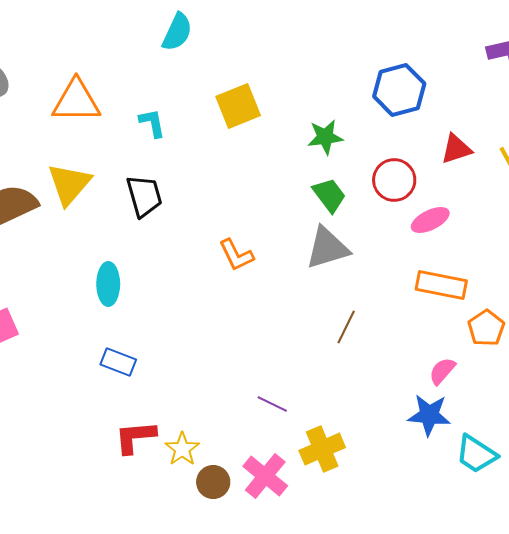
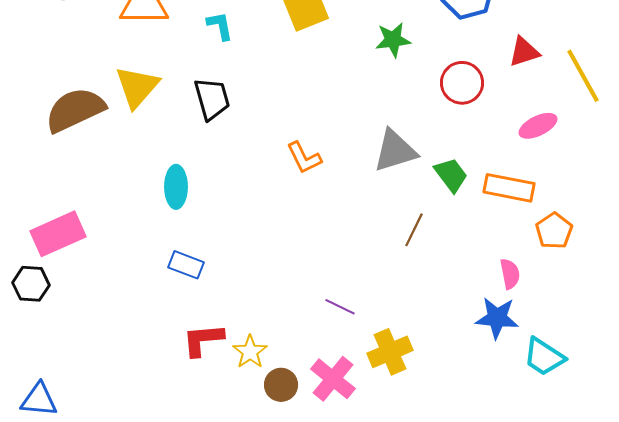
green trapezoid: (329, 195) -> (451, 175), moved
pink ellipse: (430, 220) -> (538, 126), moved
pink semicircle: (442, 371) -> (510, 274), turned 128

